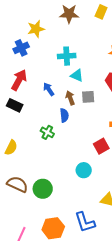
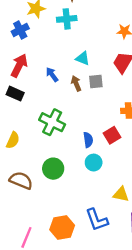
cyan cross: (67, 56) -> (67, 19), moved
blue semicircle: (64, 115) -> (88, 140), moved
green cross: (47, 132) -> (52, 122), size x1.6
green circle: (43, 189) -> (53, 169), moved

